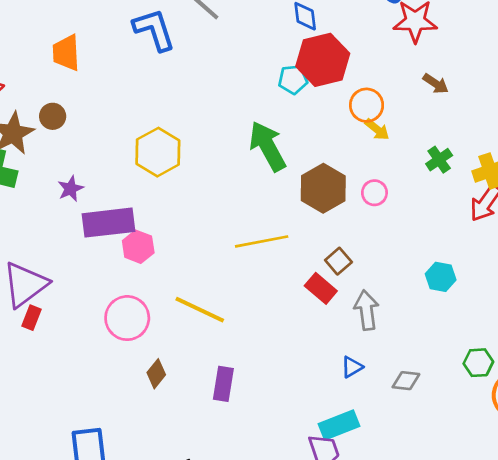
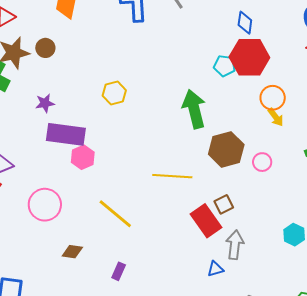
yellow hexagon: (158, 152) -> (114, 93), size x0.7
red rectangle: (321, 288) -> (206, 221), size x1.4
pink circle: (127, 318) -> (45, 205), moved
blue triangle: (352, 367) -> (215, 269), moved
brown diamond: (156, 374) -> (72, 252), turned 45
purple rectangle: (223, 384) -> (119, 271), size x0.7

